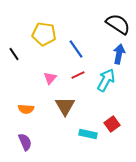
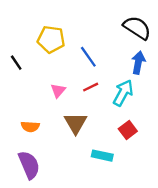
red square: (112, 124) -> (128, 130), moved
purple semicircle: (25, 142) -> (29, 165), size x1.4

